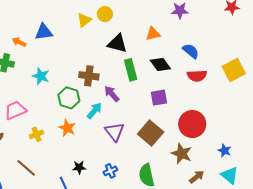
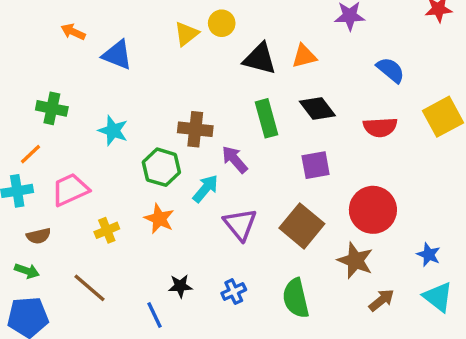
blue triangle: (44, 32) -> (117, 55), turned 30
orange arrow: (19, 42) -> (73, 32), moved
black triangle: (117, 43) -> (260, 59), moved
blue semicircle: (191, 51) -> (391, 70), moved

